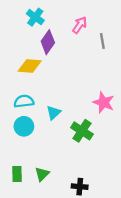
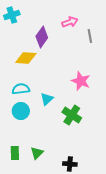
cyan cross: (35, 17) -> (12, 15), moved, turned 35
pink arrow: (80, 25) -> (70, 22), turned 35
pink star: (104, 102) -> (81, 81), moved

